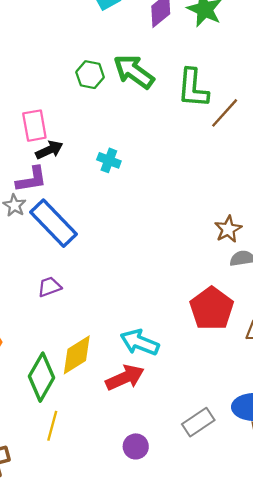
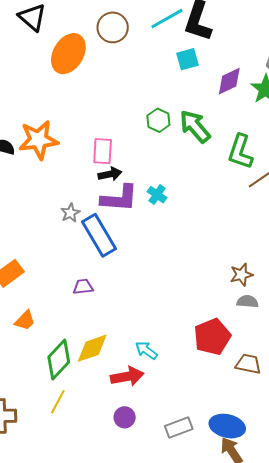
purple L-shape: (32, 179) -> (119, 198), moved, size x1.4
cyan arrow: (140, 342) -> (146, 350), size x0.7
purple circle: (136, 446) -> (125, 417), moved

